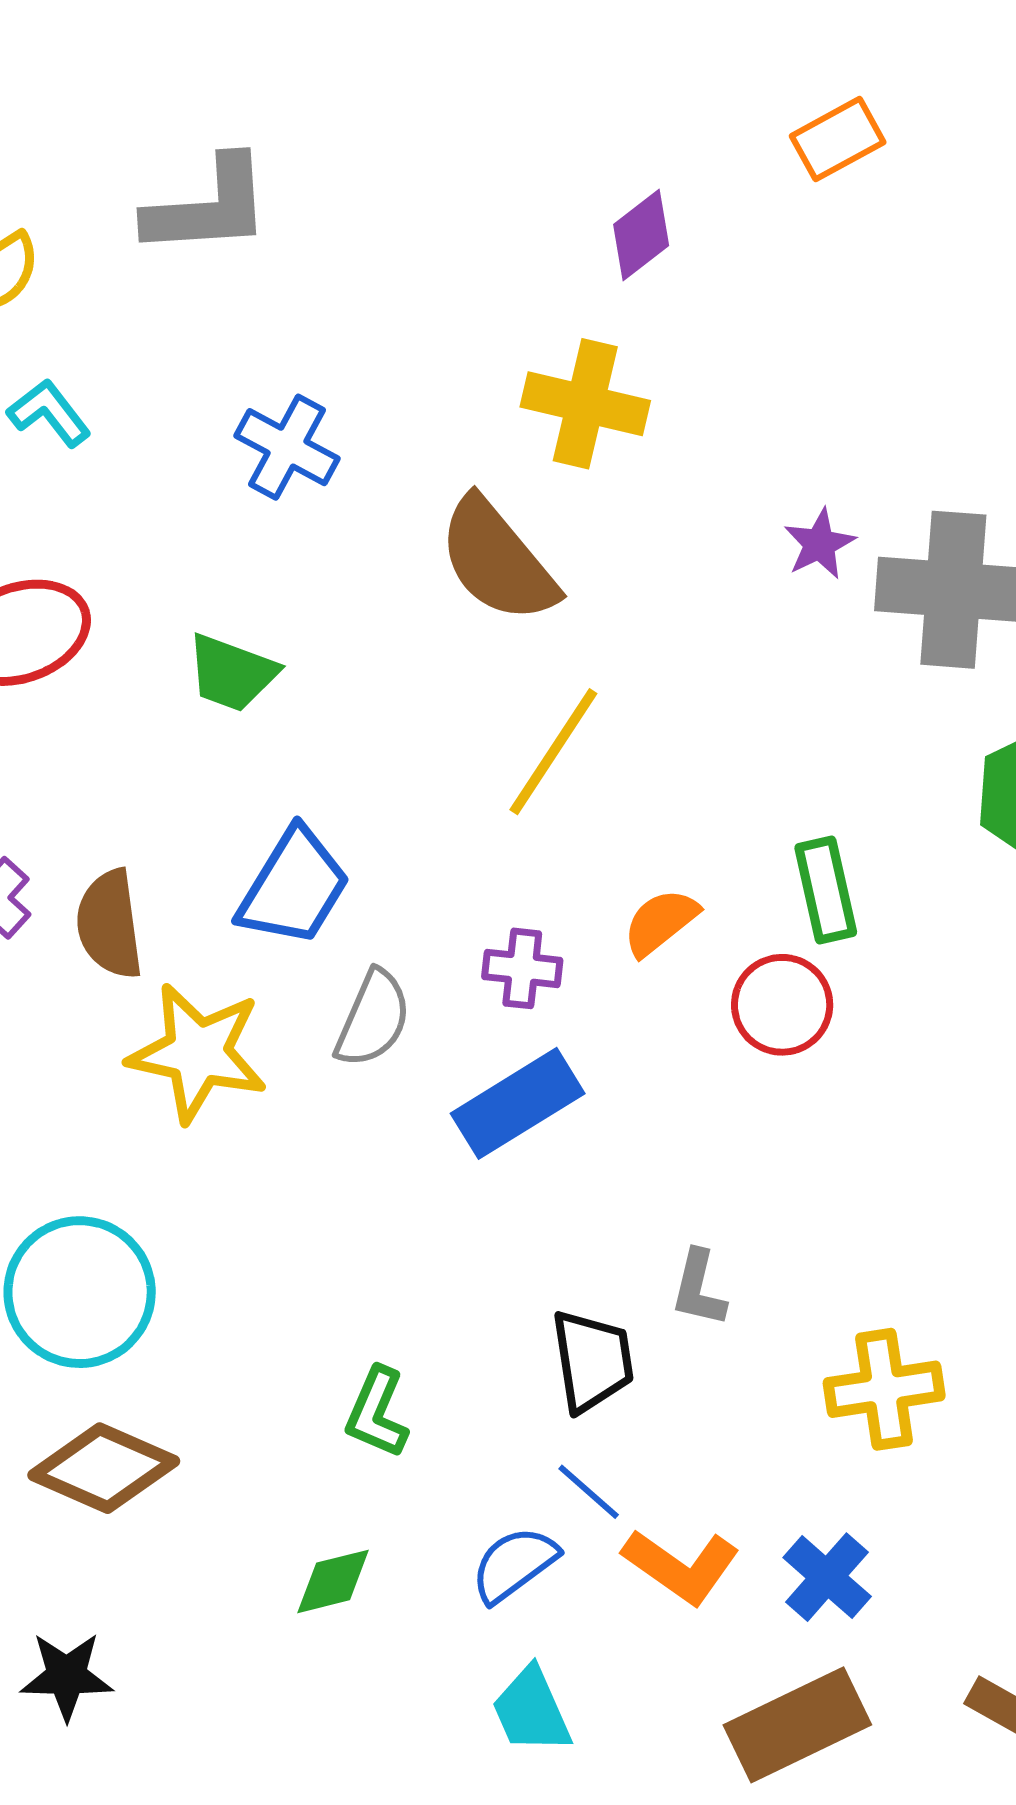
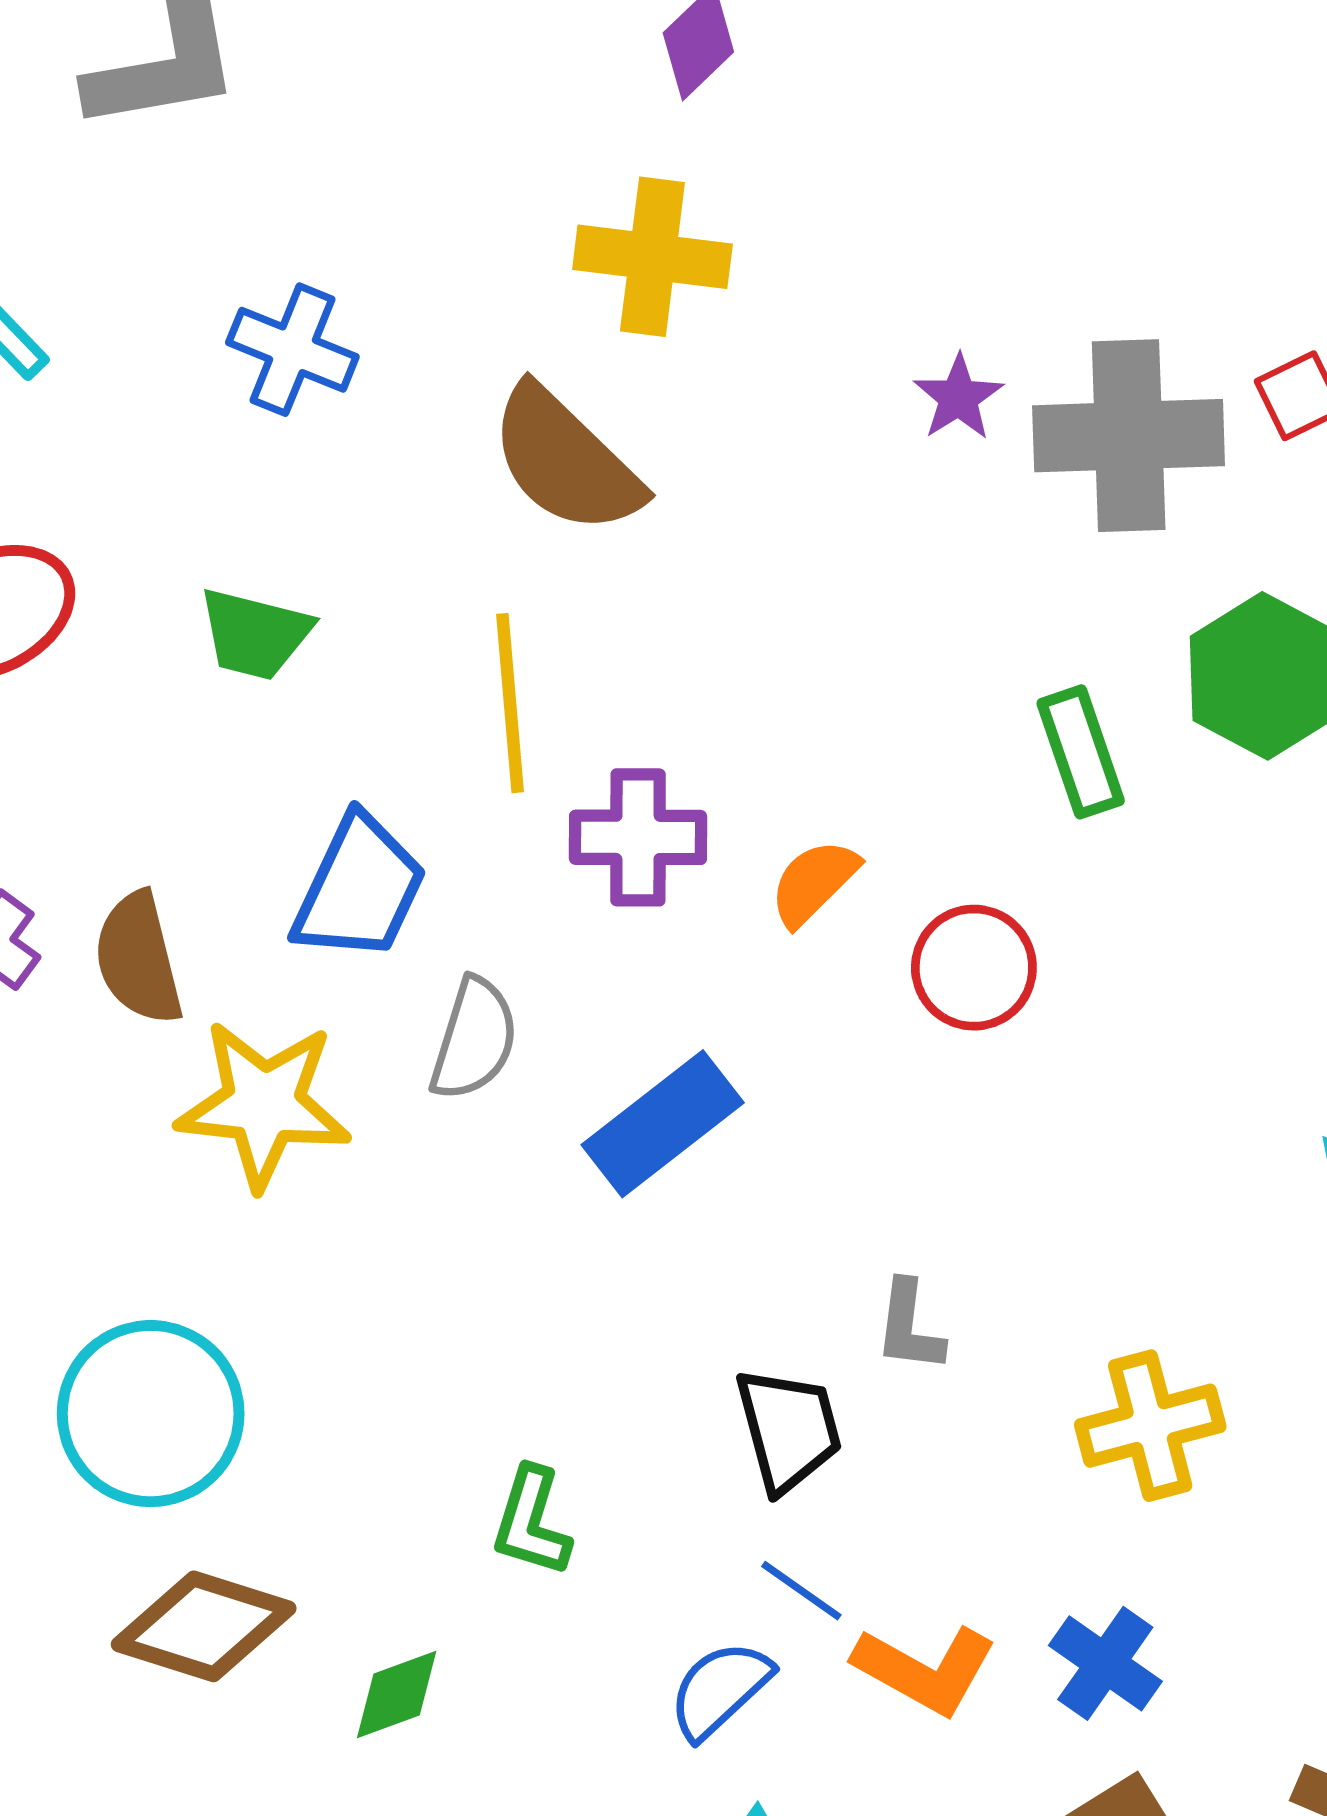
yellow line: (553, 752) -> (510, 703), moved, turned -32
green rectangle: (826, 890) -> (1081, 752), moved
purple cross: (522, 968) -> (638, 837), moved, size x1.4
green diamond: (333, 1581) -> (397, 1694), moved

